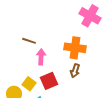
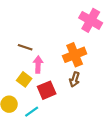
orange cross: (75, 48) -> (75, 55), turned -30
yellow square: (29, 84) -> (24, 79), moved

